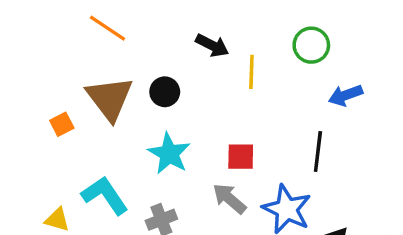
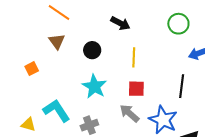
yellow line: (251, 72) -> (134, 57), moved
brown triangle: (110, 98) -> (57, 41), moved, size x0.6

